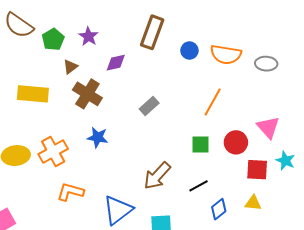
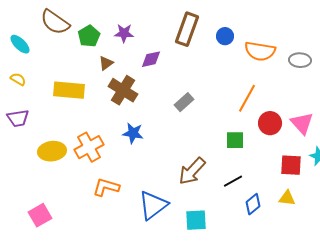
purple star: (88, 36) -> (124, 33), turned -30
blue circle: (189, 50) -> (225, 36), moved
red circle: (236, 142) -> (270, 123), moved

